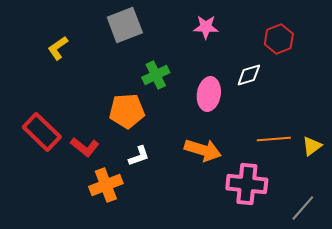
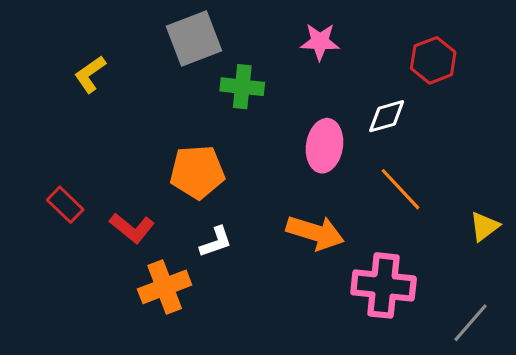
green cross: (156, 75) -> (242, 87), moved, turned 32
red rectangle: (42, 132) -> (65, 205), size x0.6
orange line: (274, 139) -> (401, 189), moved, turned 52

